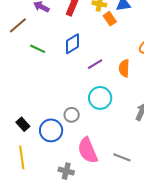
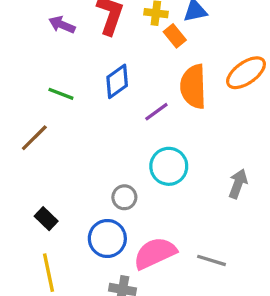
brown line: (18, 25) -> (34, 138), moved
orange semicircle: (124, 68) -> (193, 86), moved, size x1.5
blue circle: (51, 130) -> (107, 238), moved
pink semicircle: (88, 150) -> (155, 253), turned 92

